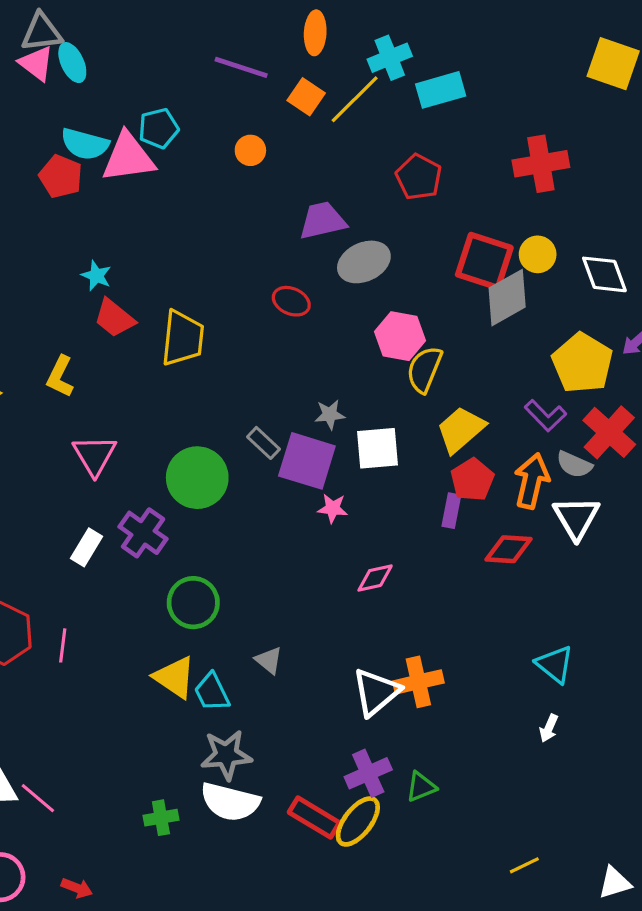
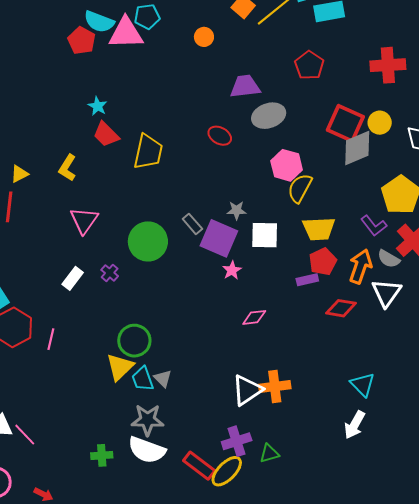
yellow trapezoid: (461, 430) -> (319, 229), turned -148
pink star: (333, 508) -> (232, 270), turned 30
purple rectangle: (451, 511) -> (307, 280), turned 60
purple cross: (143, 533) -> (110, 273), size x0.6
green circle: (193, 603) -> (134, 341), moved
gray triangle: (269, 660) -> (163, 378), moved
yellow triangle: (175, 677) -> (120, 367), turned 36
white arrow: (549, 728) -> (355, 425), size x1.6

